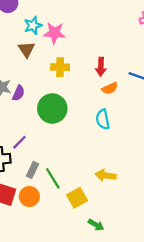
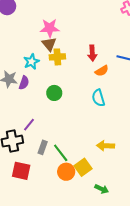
cyan star: (33, 25) -> (31, 62), moved
brown triangle: (26, 49) -> (49, 44), moved
green circle: (52, 108) -> (54, 93), size x0.6
orange circle: (29, 197) -> (66, 172), moved

